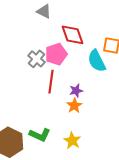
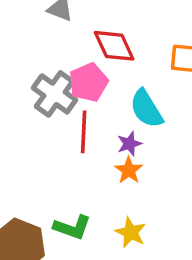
gray cross: (36, 59) -> (54, 94), size x1.4
cyan semicircle: (97, 61) -> (146, 109), moved

